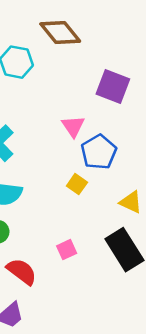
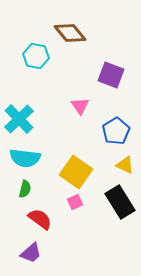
blue pentagon: (99, 152) -> (116, 131), moved
yellow square: (77, 184) -> (76, 172), moved, size x2.0

